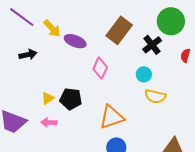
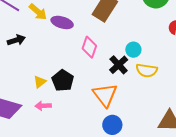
black cross: (152, 45) -> (119, 65), moved
black pentagon: (71, 99) -> (63, 80), turned 30
orange triangle: (112, 117) -> (105, 95), turned -44

